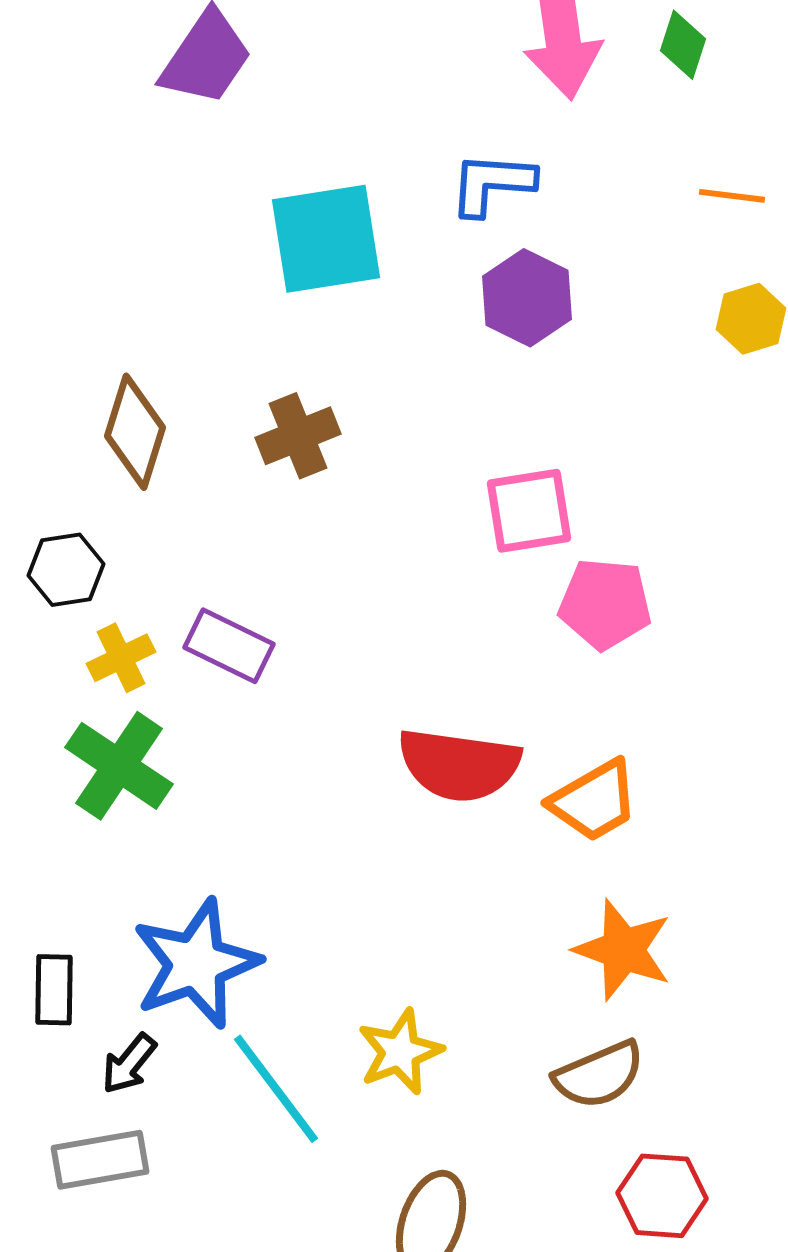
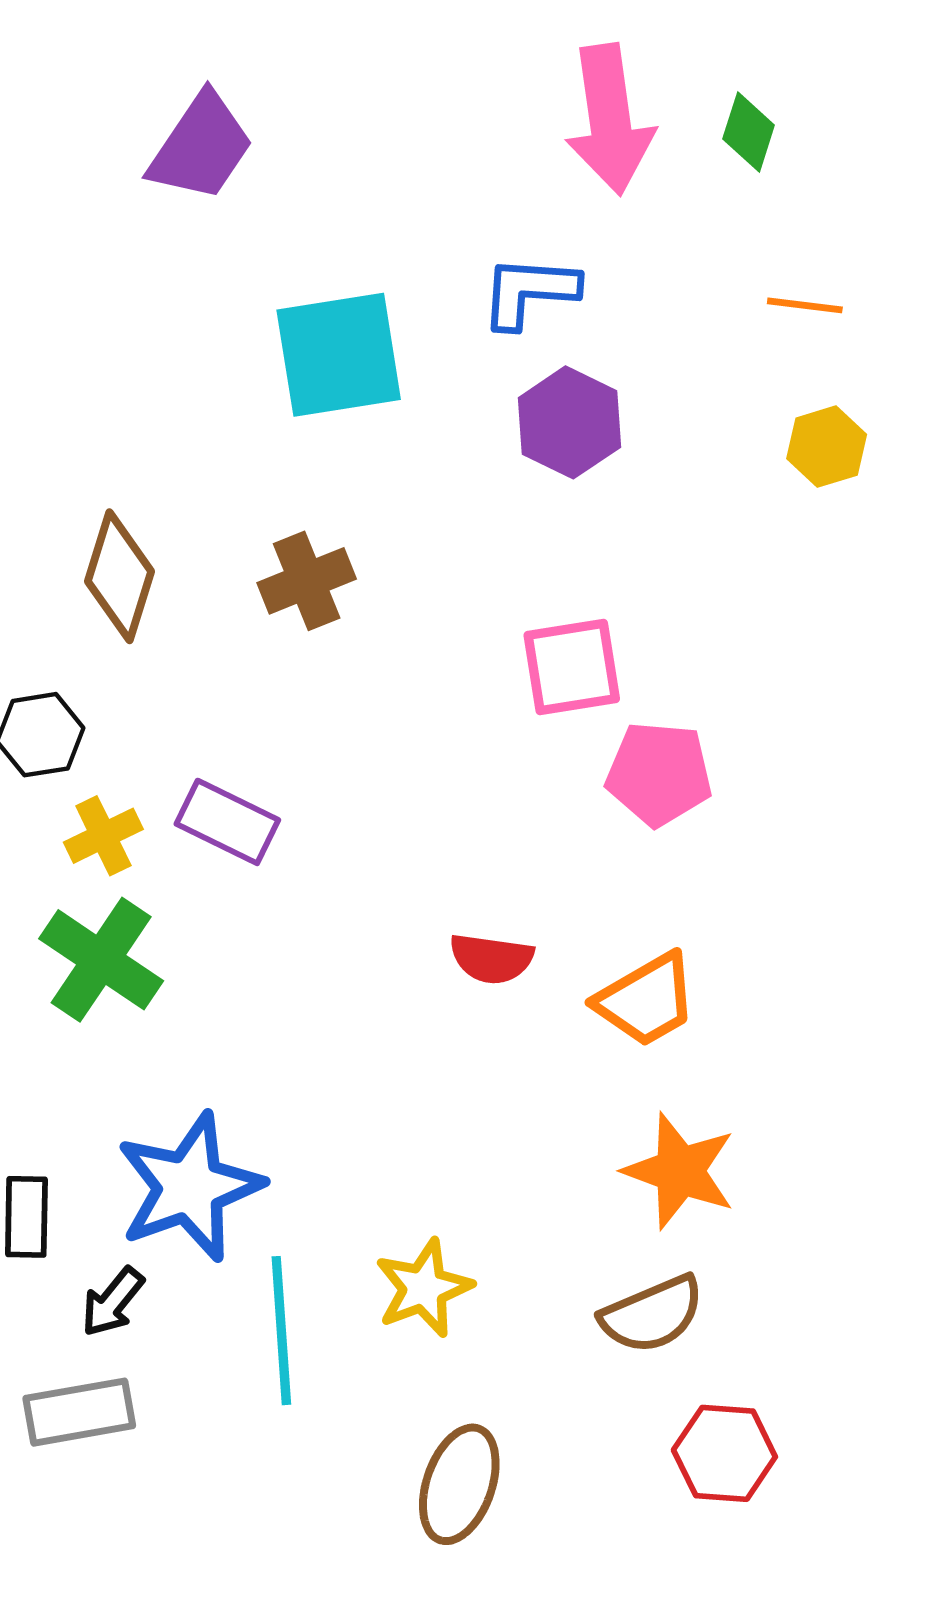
red semicircle: (459, 765) -> (491, 959), size x0.6
cyan line: (276, 1089) -> (281, 1331), turned 33

